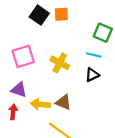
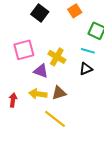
orange square: (61, 14) -> (75, 11), moved, turned -32
purple triangle: (19, 90) -> (41, 71), moved
brown triangle: (63, 102) -> (59, 93), turned -42

